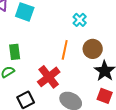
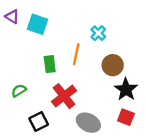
orange line: (65, 50) -> (76, 54), moved
green rectangle: (15, 52) -> (50, 64), moved

